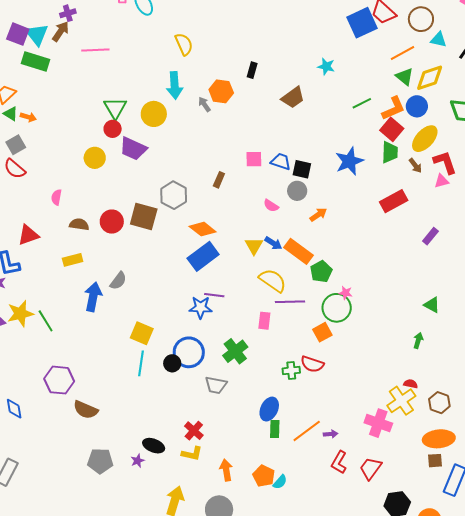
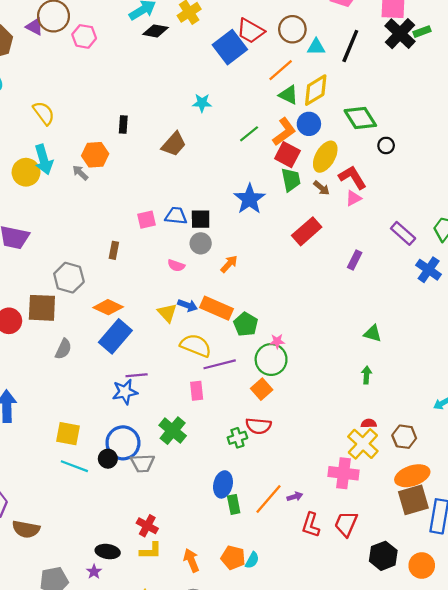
yellow circle: (154, 114) -> (26, 172), moved
gray semicircle: (118, 281) -> (63, 349), moved
cyan line: (141, 363) -> (74, 466), turned -65
gray trapezoid: (216, 385) -> (143, 463), moved
brown square: (435, 461) -> (413, 500), size x1.8

